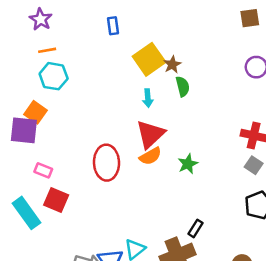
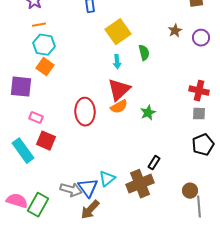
brown star: (172, 65) -> (175, 31), moved
orange square: (36, 112) -> (45, 67), moved
gray square: (254, 165) -> (199, 114), turned -32

